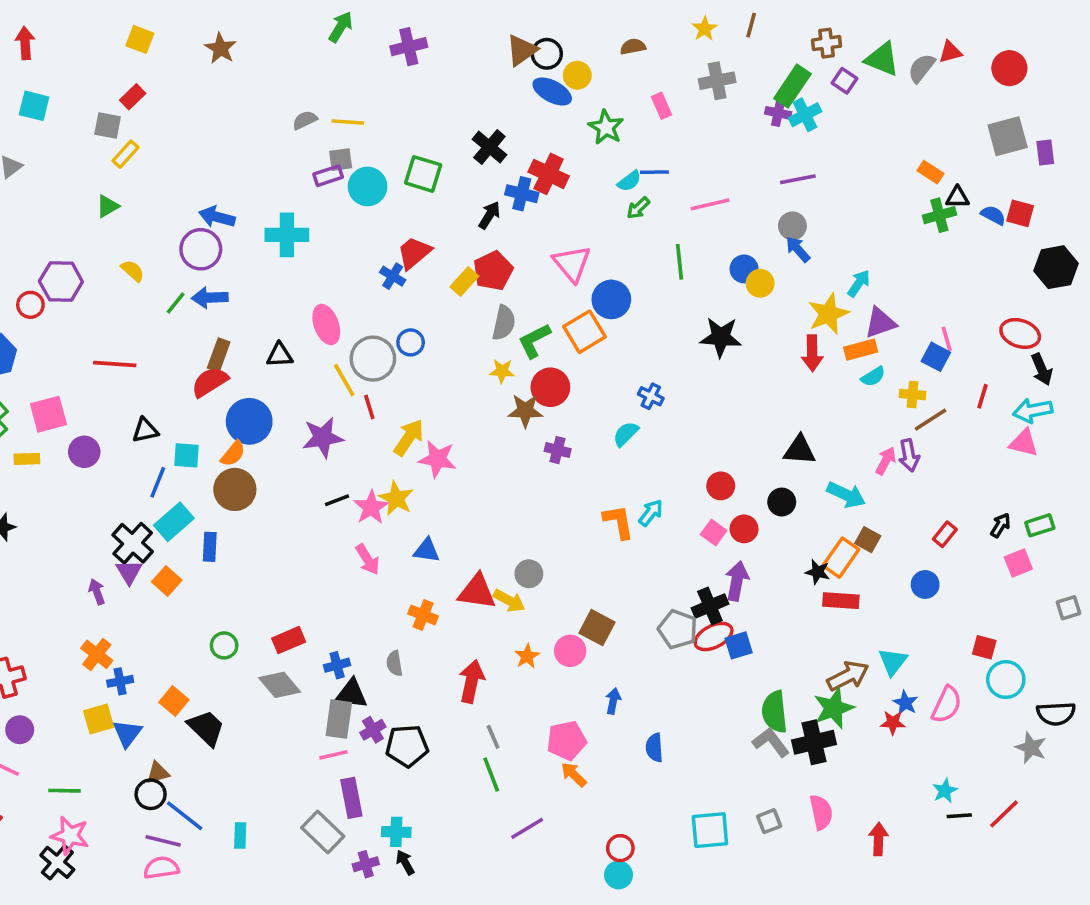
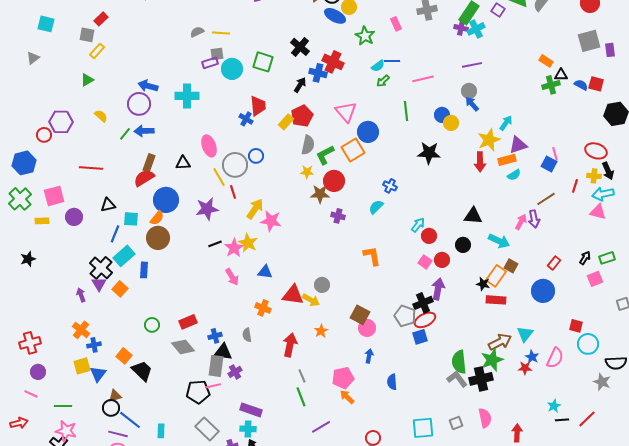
red trapezoid: (414, 253) -> (258, 106), turned 125
yellow cross: (913, 394) -> (594, 176), moved
cyan arrow: (651, 513) -> (418, 225), moved
blue circle: (925, 584) -> (543, 291), size x1.5
blue square: (739, 645) -> (420, 337), moved
pink circle: (570, 651) -> (367, 328), moved
black pentagon: (407, 746) -> (198, 392), moved
purple rectangle: (351, 798) -> (251, 410), moved, turned -60

